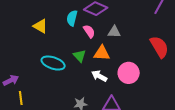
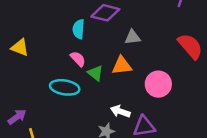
yellow triangle: (40, 26) -> (20, 47), moved
pink semicircle: (89, 31) -> (78, 59), moved
white arrow: (99, 76) -> (120, 111), moved

